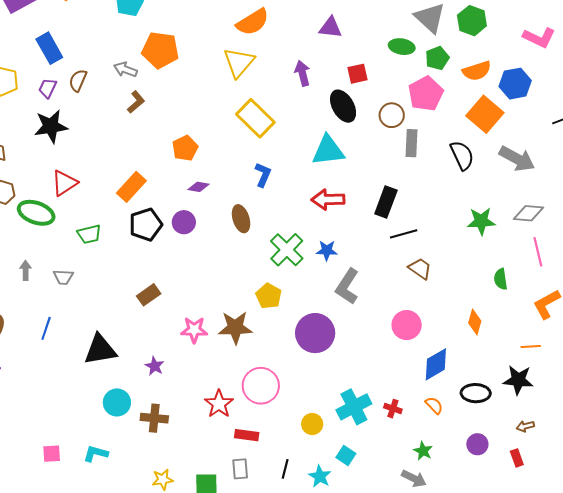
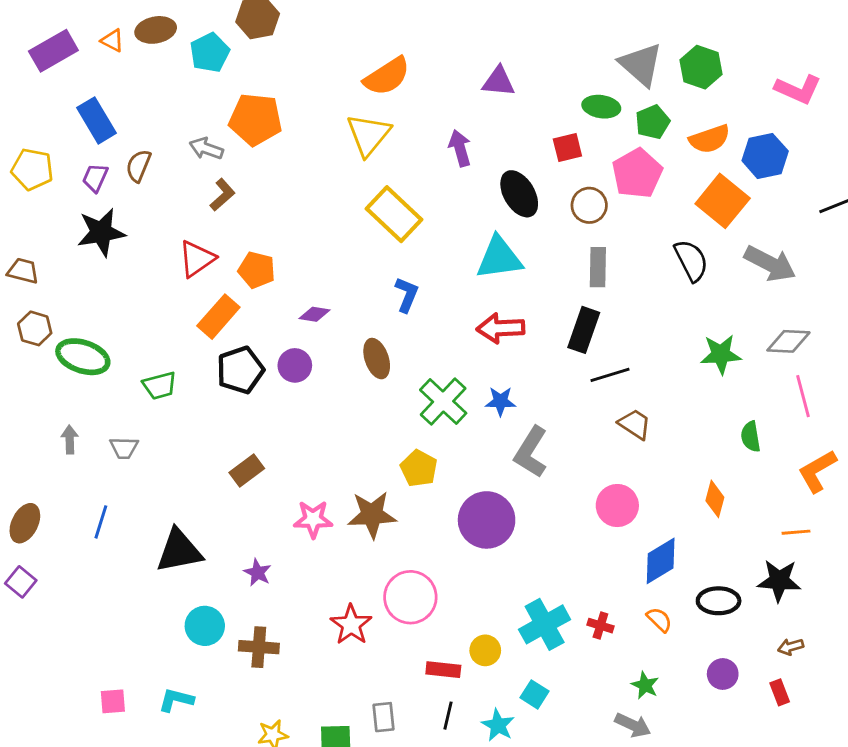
red square: (357, 74) -> (567, 148), moved
gray rectangle: (412, 143) -> (598, 267), moved
orange pentagon: (185, 148) -> (257, 270), moved, turned -30
red triangle: (64, 183) -> (197, 259), moved
red rectangle: (247, 435) -> (443, 670), moved

